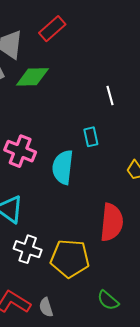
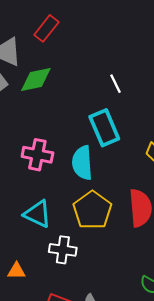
cyan rectangle: (91, 137) -> (104, 128), size x1.8
yellow pentagon: (70, 258) -> (92, 210), moved, turned -30

